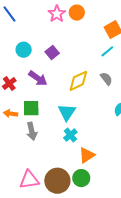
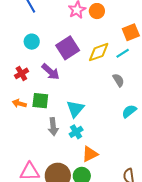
cyan circle: (24, 50) -> (32, 42), moved
purple square: (52, 53) -> (68, 48), size x1.6
yellow diamond: (78, 81) -> (99, 52), moved
gray arrow: (32, 131) -> (53, 127), moved

